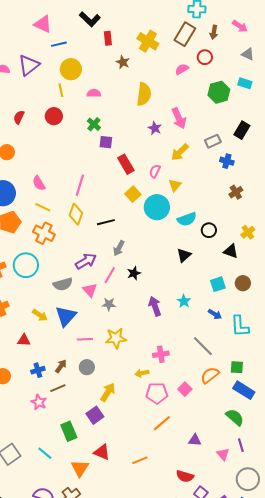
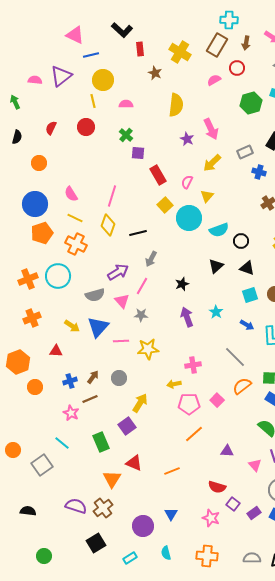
black triangle: (231, 251) -> (247, 268), moved
black star: (134, 273) -> (182, 284), moved
pink line: (85, 339) -> (121, 341), moved
cyan line: (45, 453) -> (62, 443), moved

